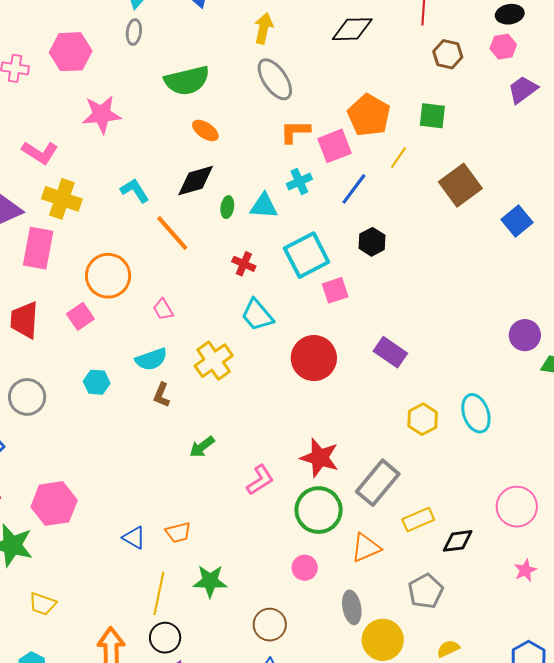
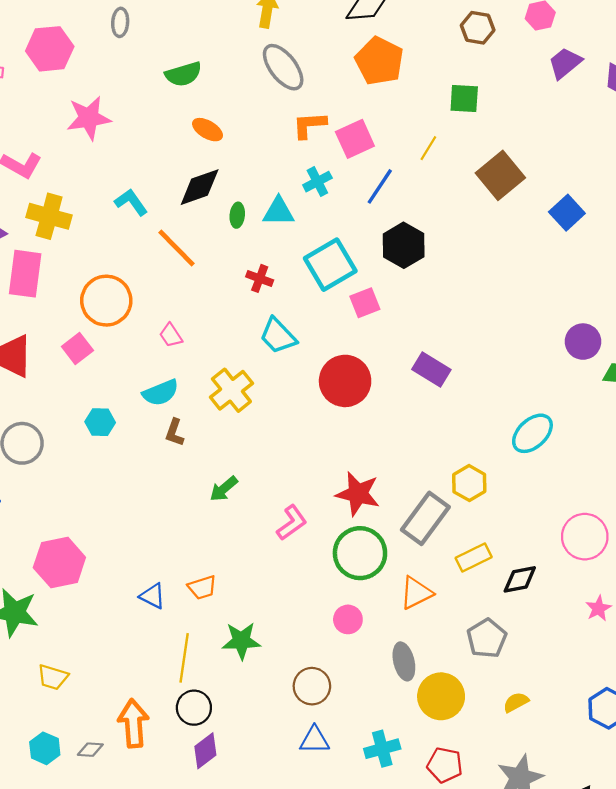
green semicircle: (187, 81) -> (183, 74), size x0.7
orange pentagon: (369, 115) -> (379, 61), moved
black hexagon: (372, 242) -> (404, 245), size x1.4
cyan ellipse: (476, 413) -> (532, 433), turned 69
yellow hexagon: (423, 419) -> (469, 483), moved

